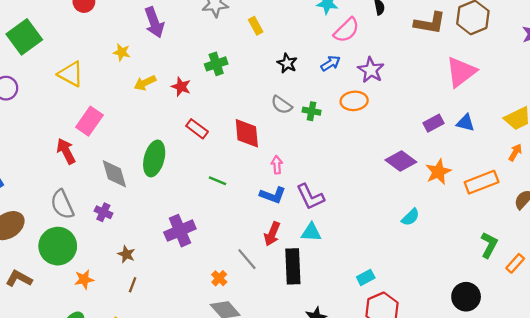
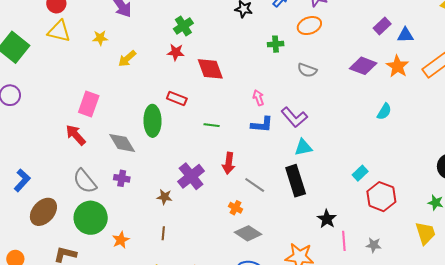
yellow triangle: (71, 74) -> (59, 31), moved
red star: (181, 87) -> (176, 52), moved
gray semicircle: (282, 105) -> (307, 70), moved
blue triangle: (466, 123) -> (405, 35), moved
red rectangle: (197, 129) -> (177, 98), moved
red diamond: (247, 133) -> (210, 69), moved
red arrow: (272, 234) -> (229, 163), moved
brown star: (126, 254) -> (165, 197), moved

